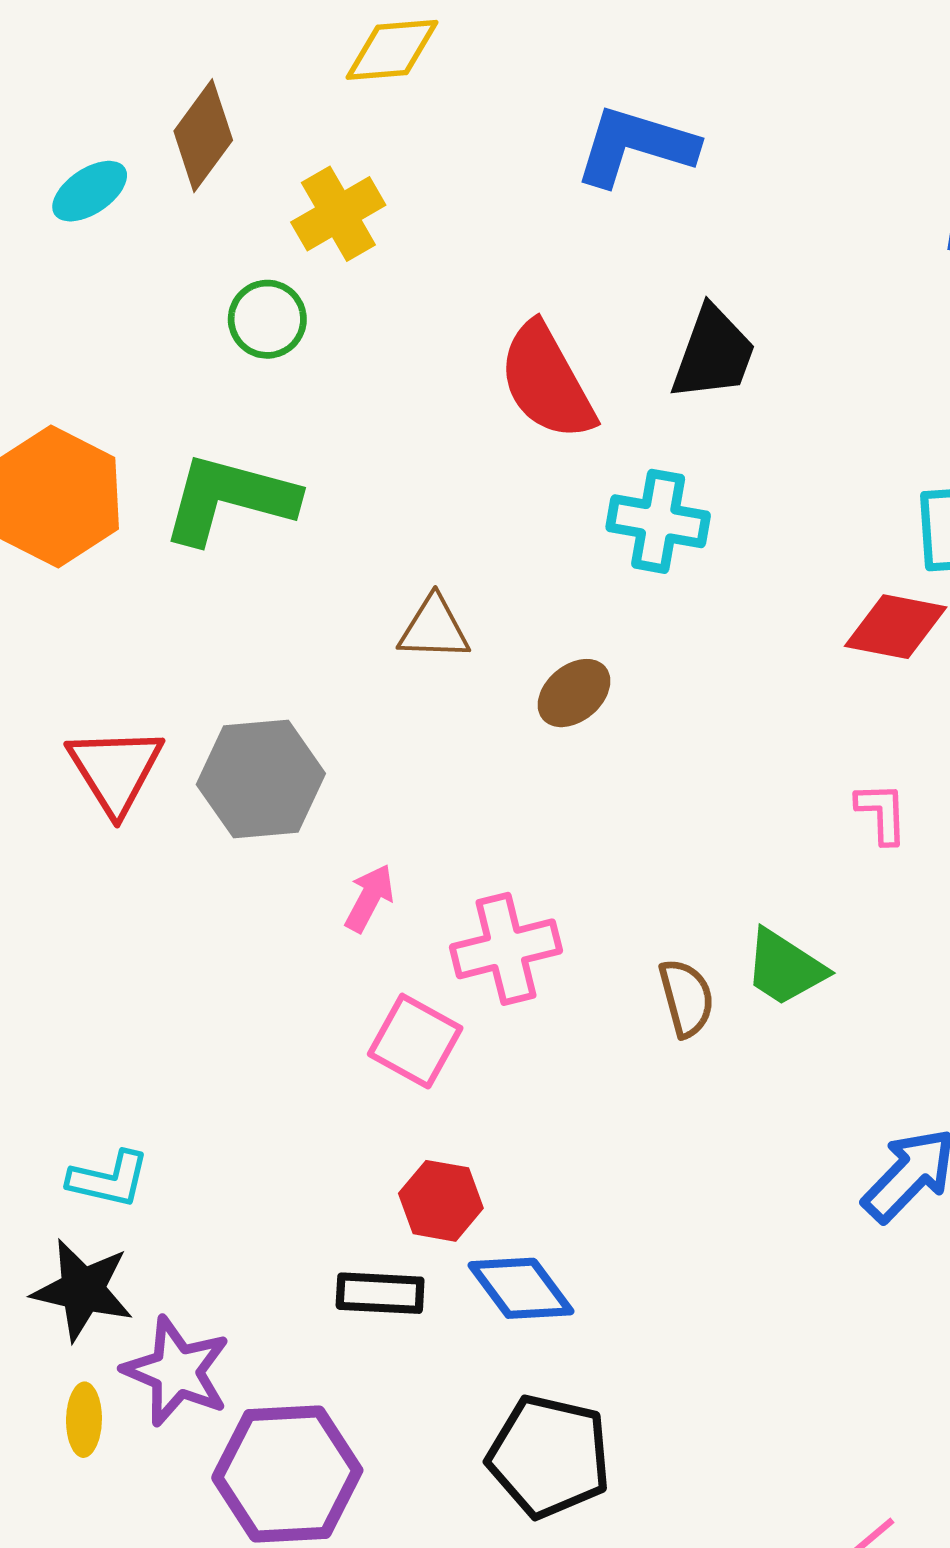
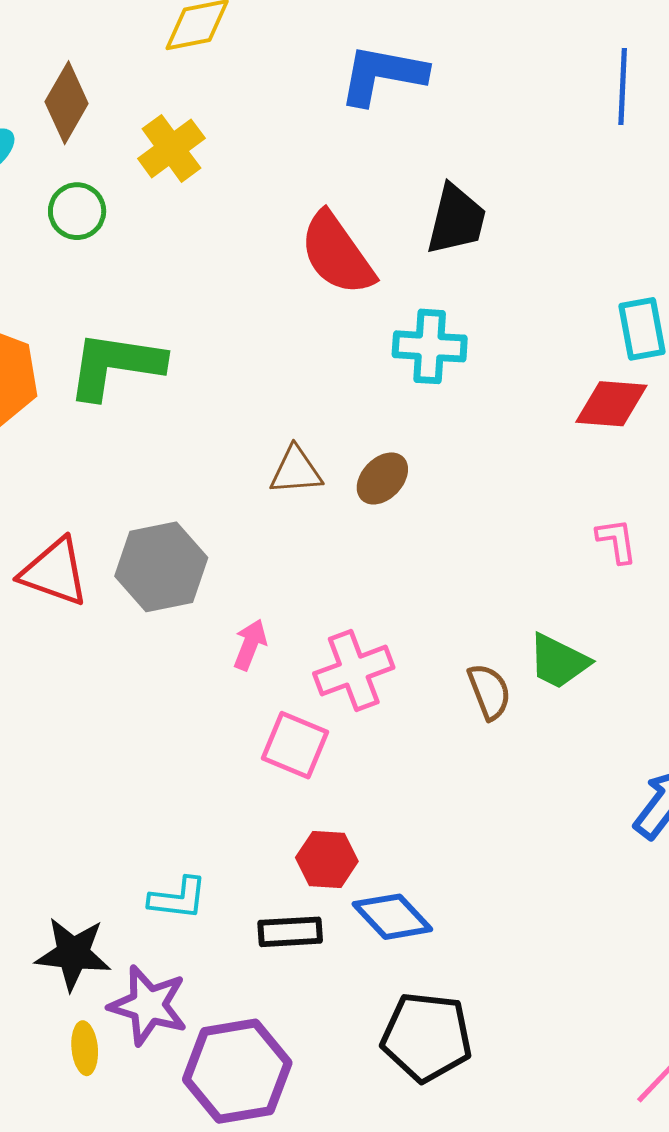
green circle: (267, 319) -> (77, 211), moved
brown triangle: (434, 628) -> (296, 471), moved
red triangle: (115, 770) -> (54, 572), turned -32
cyan L-shape: (109, 1179) -> (178, 898), moved

